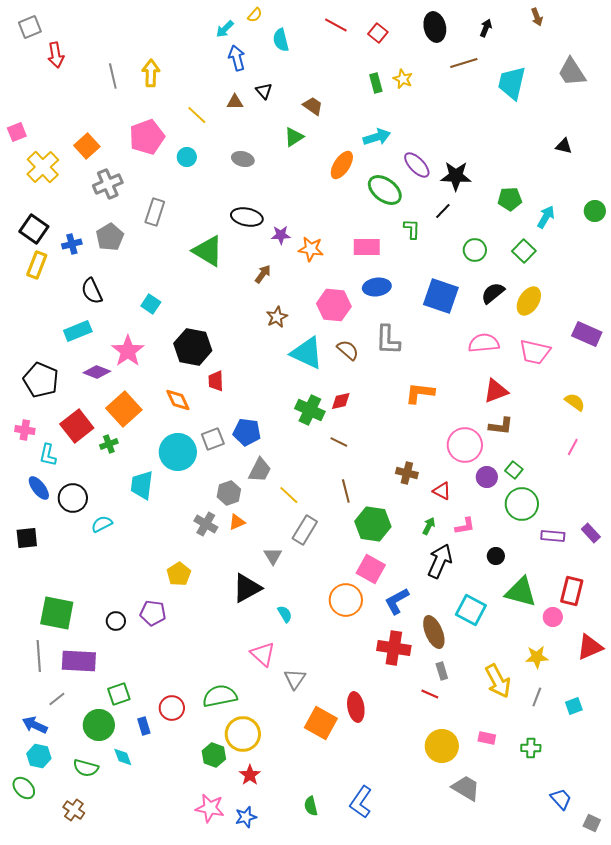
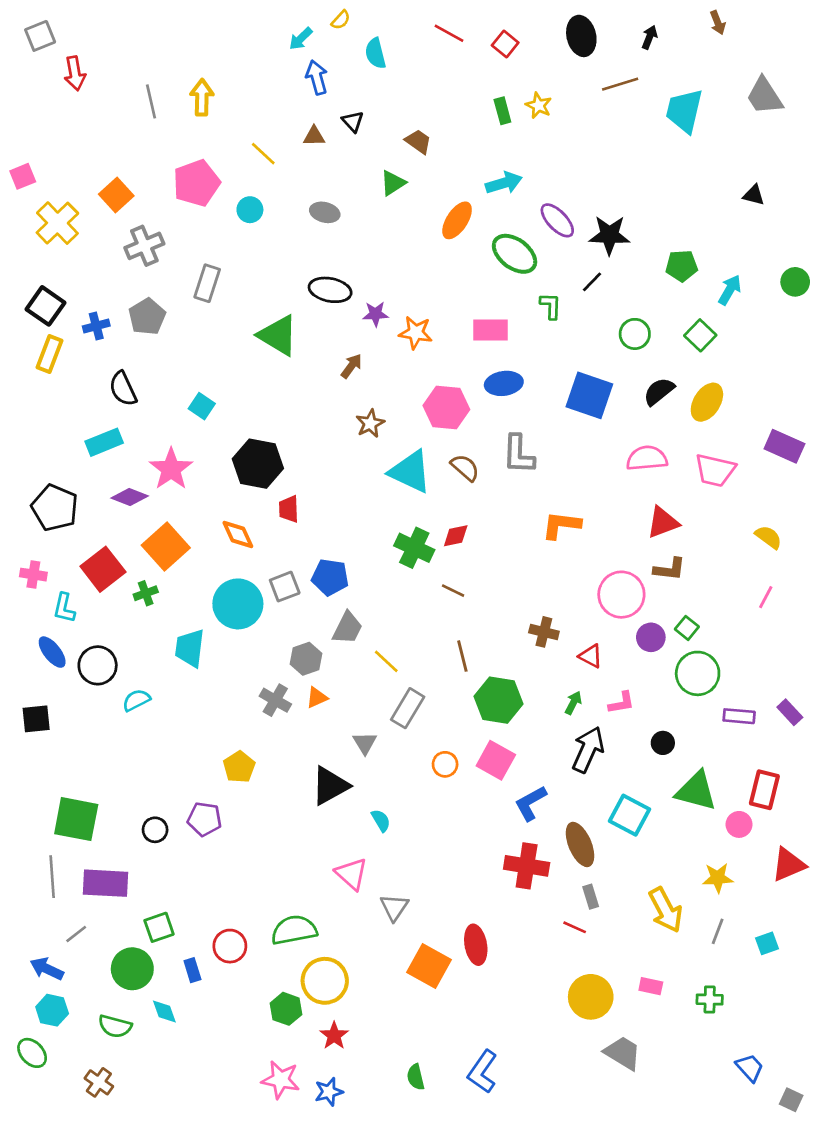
orange circle: (346, 600) -> (445, 764), moved, size x0.6

